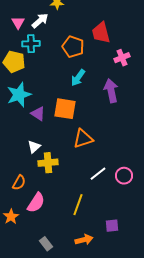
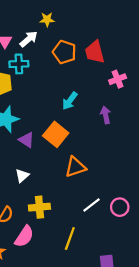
orange pentagon: (73, 47) -> (64, 52), moved
purple arrow: (111, 91) -> (106, 115), size x0.7
orange square: (65, 109) -> (56, 134), turned 30
yellow cross: (48, 163) -> (39, 207), moved

